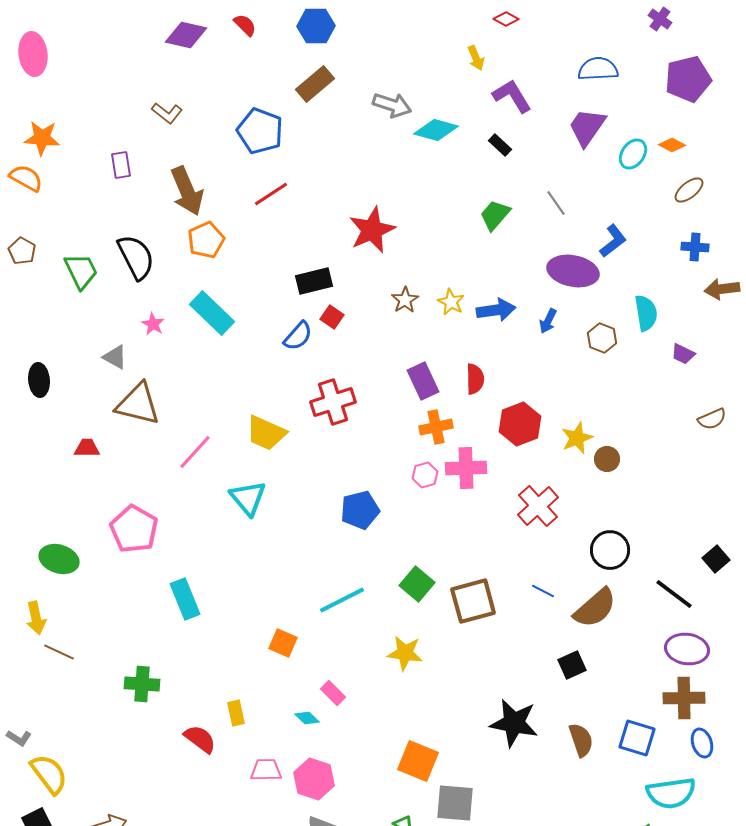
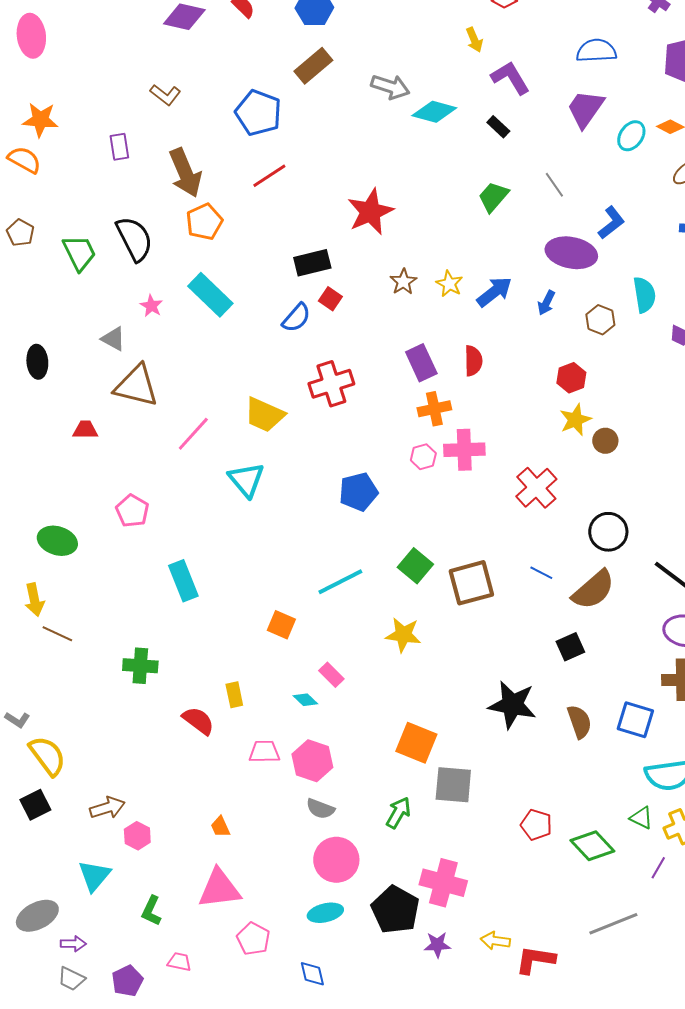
blue arrow: (496, 310) -> (494, 292), turned -30
red hexagon: (520, 424) -> (571, 378), moved, size x0.7
pink pentagon: (134, 529) -> (132, 511), size x0.7

